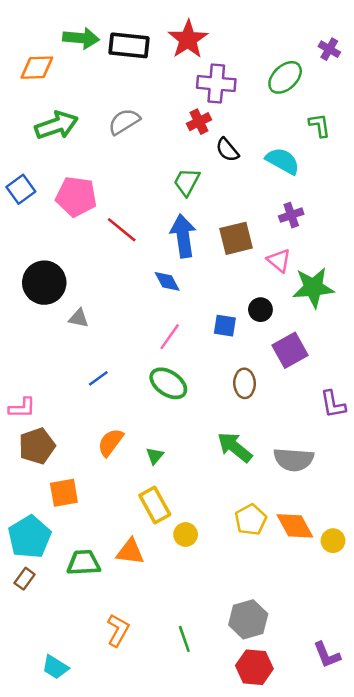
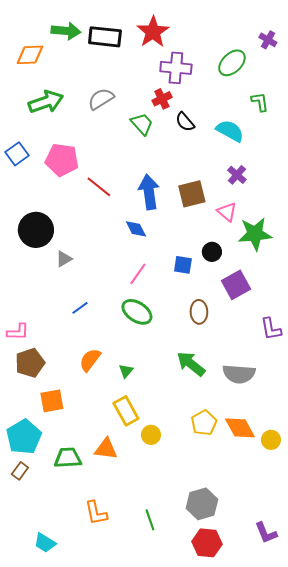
green trapezoid: (187, 182) -> (142, 124), moved, turned 110
purple cross: (291, 215) -> (237, 175), turned -30
gray triangle: (79, 318) -> (64, 259), turned -42
orange L-shape: (118, 630) -> (96, 513), turned 140

